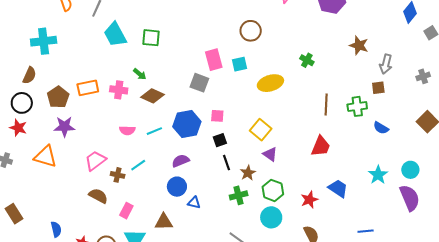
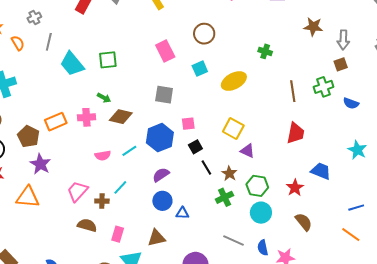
pink rectangle: (214, 60) -> (165, 51), moved
purple star: (64, 127) -> (40, 164), turned -30

